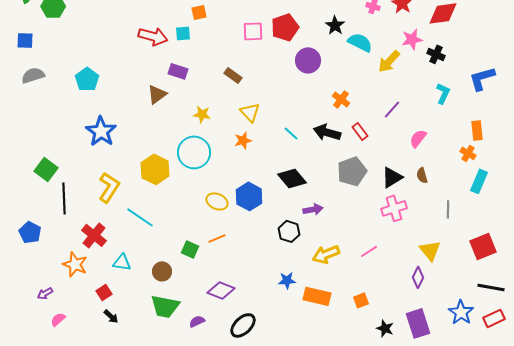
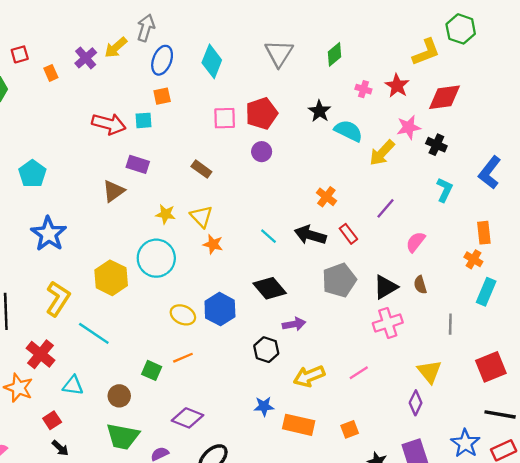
purple circle: (308, 60) -> (262, 152), moved, size x0.7
blue L-shape: (482, 78) -> (490, 172), turned -36
yellow triangle: (250, 112) -> (201, 216), moved
orange star: (243, 140) -> (213, 244), turned 30

